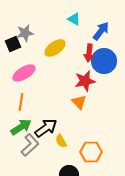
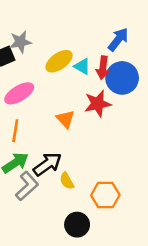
cyan triangle: (74, 19) -> (82, 66), moved
orange triangle: (79, 102) -> (65, 119), moved

